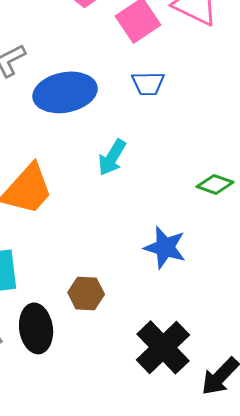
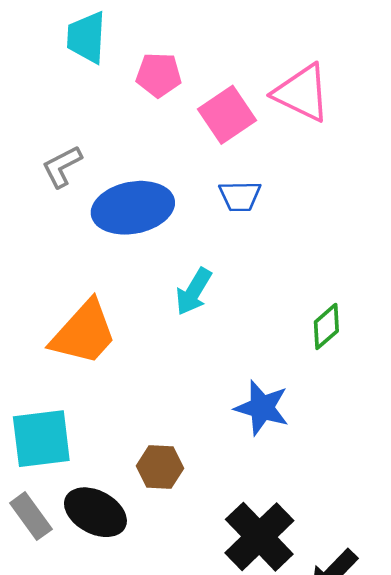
green diamond: (215, 184) -> (326, 326), turned -60
black ellipse: (36, 328) -> (95, 512), turned -54

